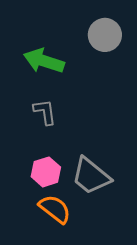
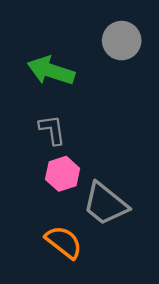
pink hexagon: (46, 172) -> (63, 174), moved

